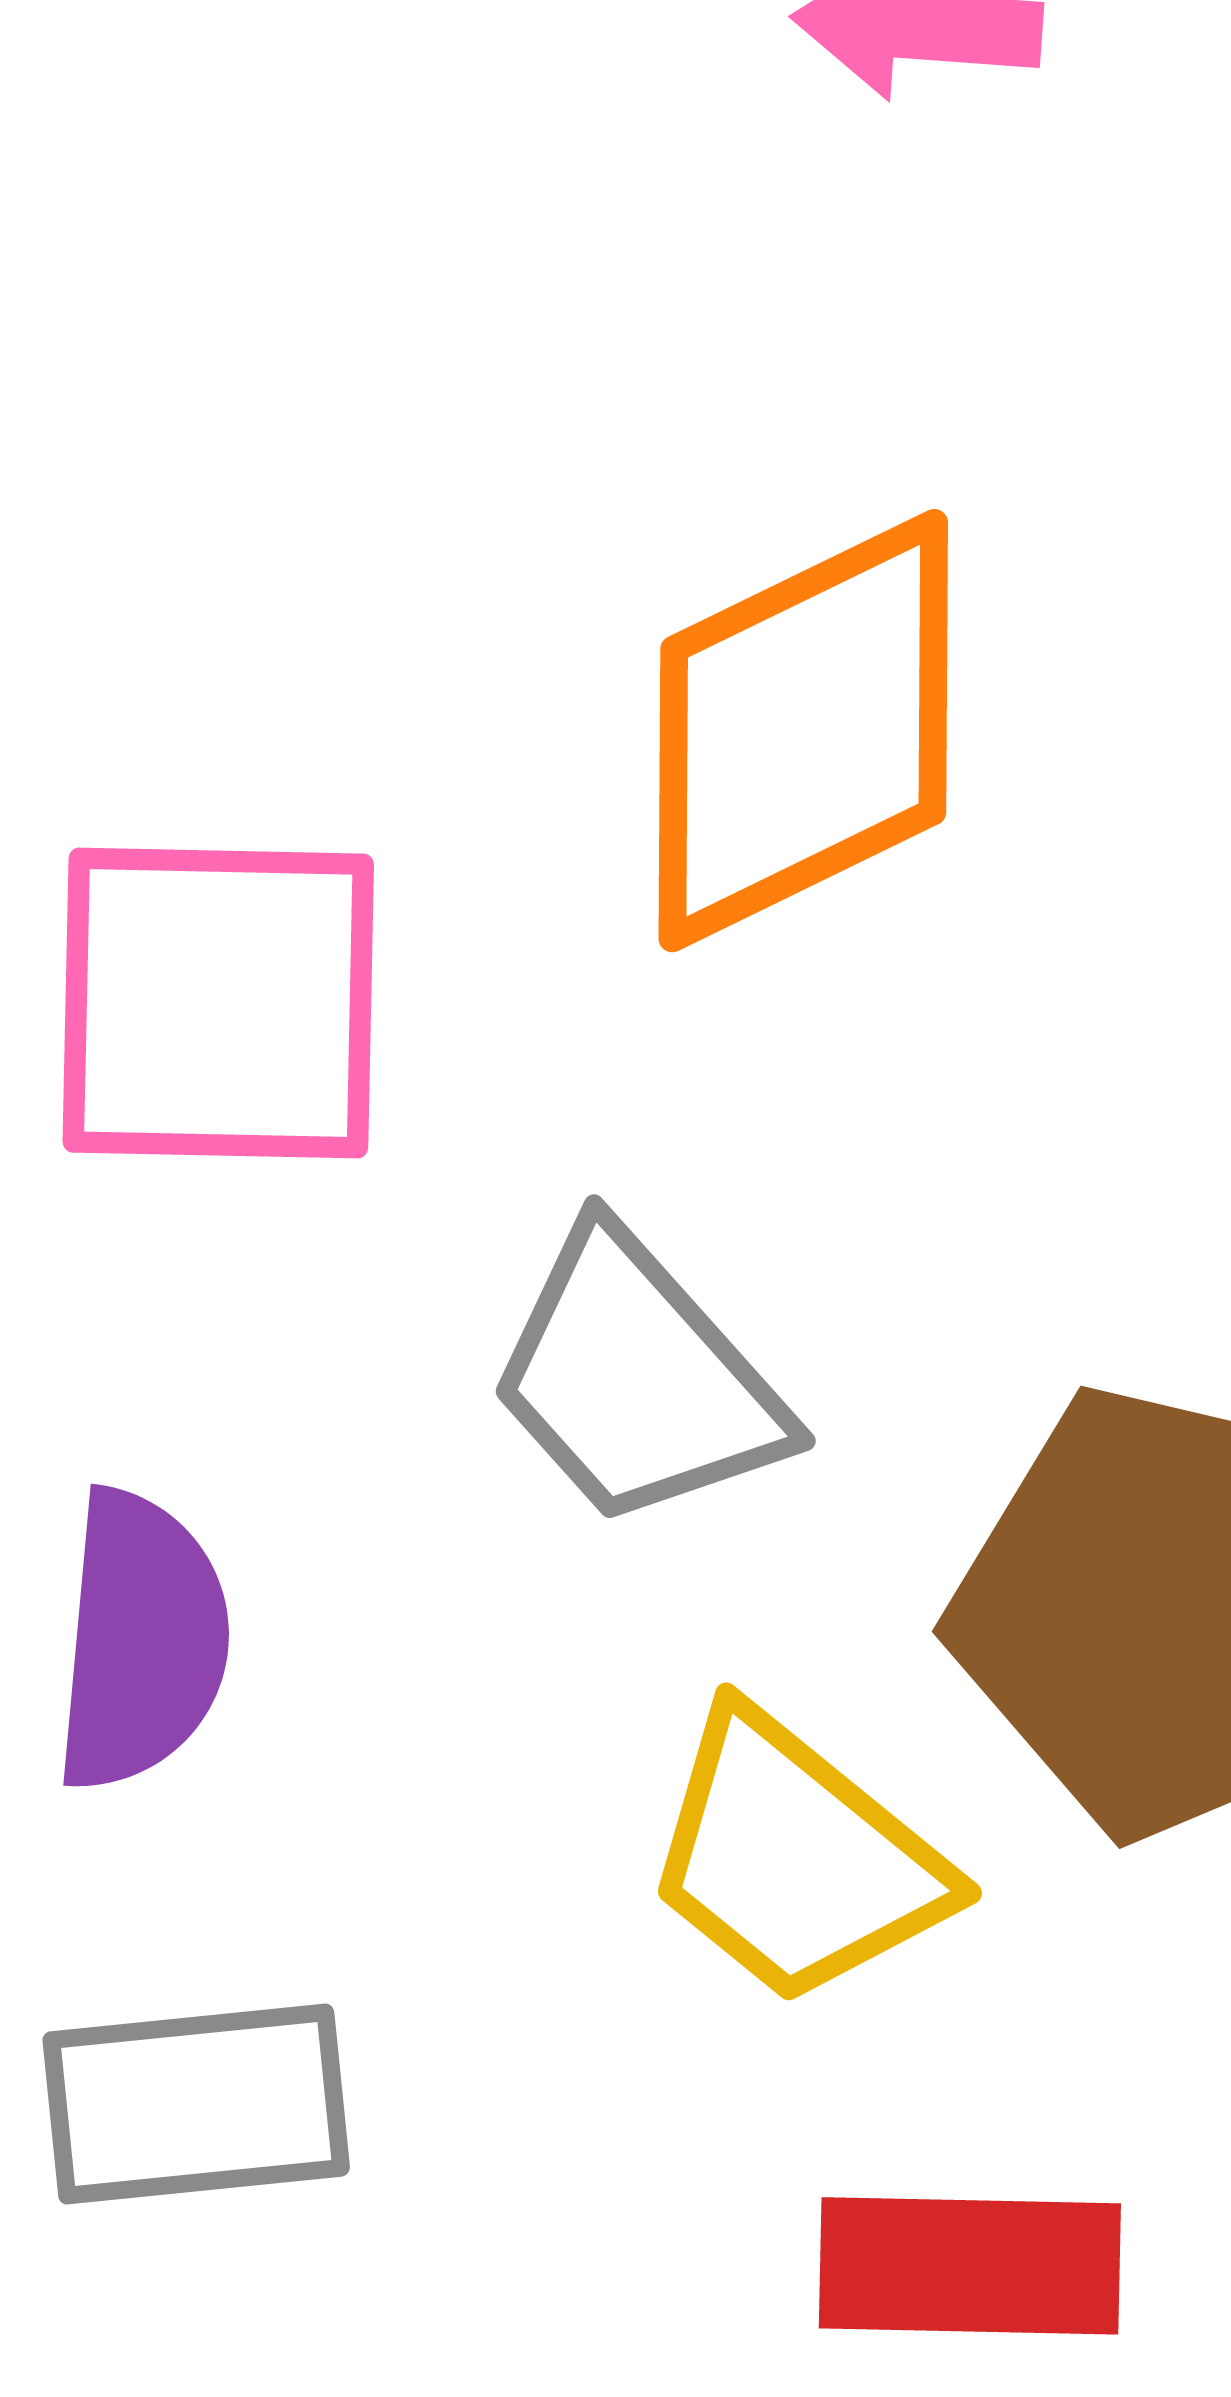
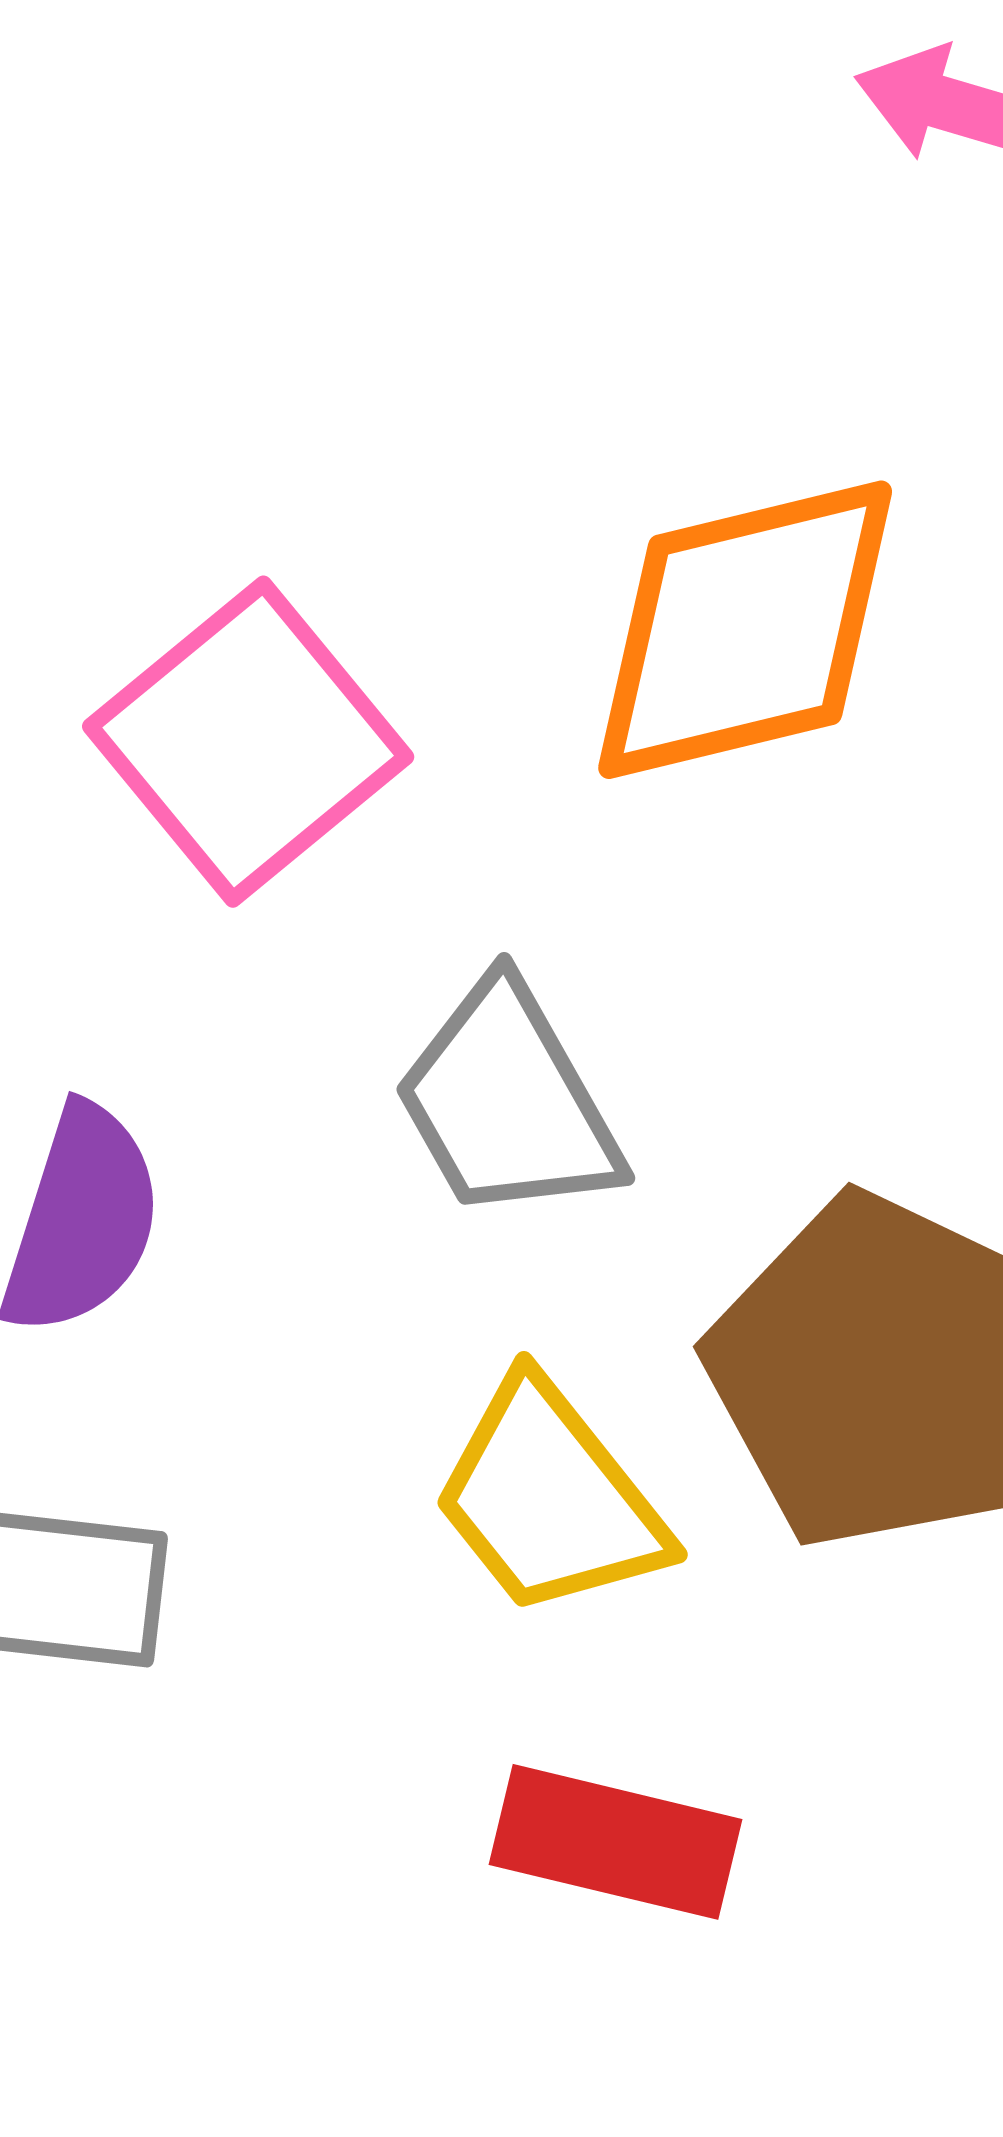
pink square: (218, 1003) -> (248, 742), turned 37

